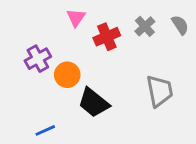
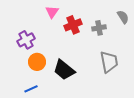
gray cross: (145, 26) -> (99, 28), moved, turned 32
orange circle: (67, 75) -> (37, 62), moved

